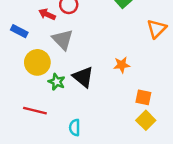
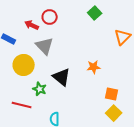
green star: (57, 82) -> (40, 89), moved

